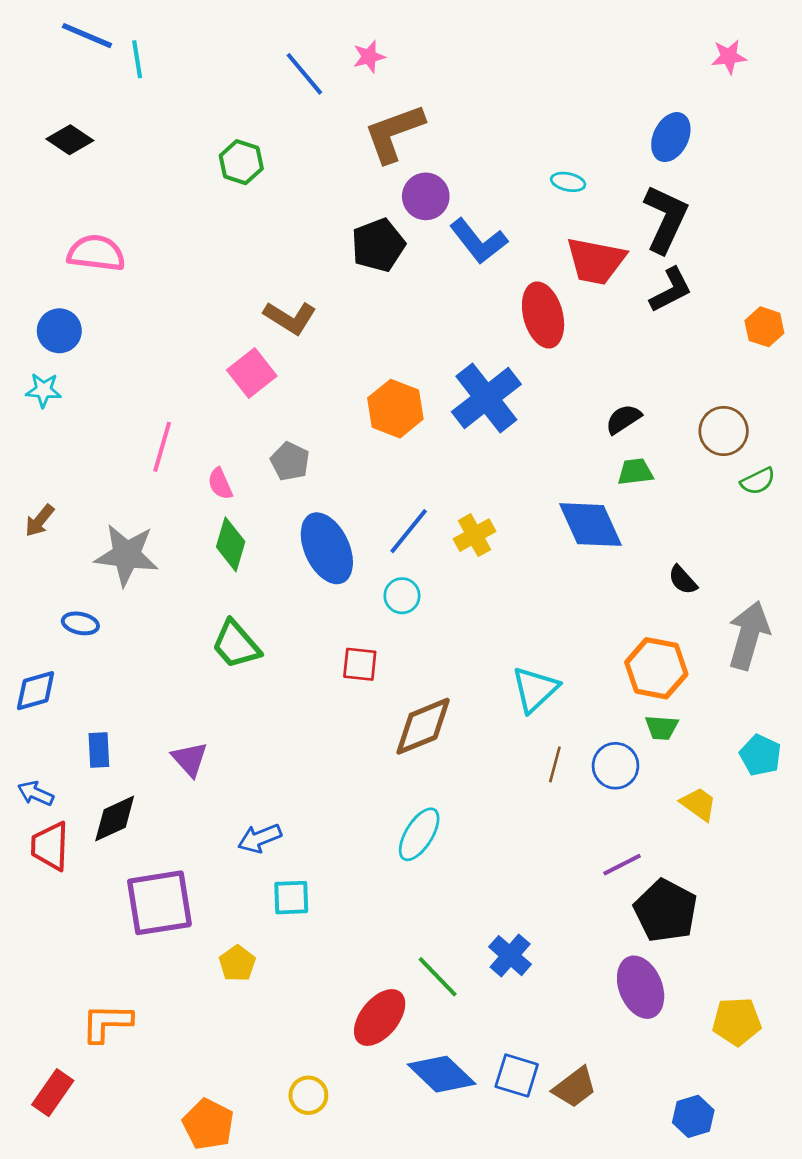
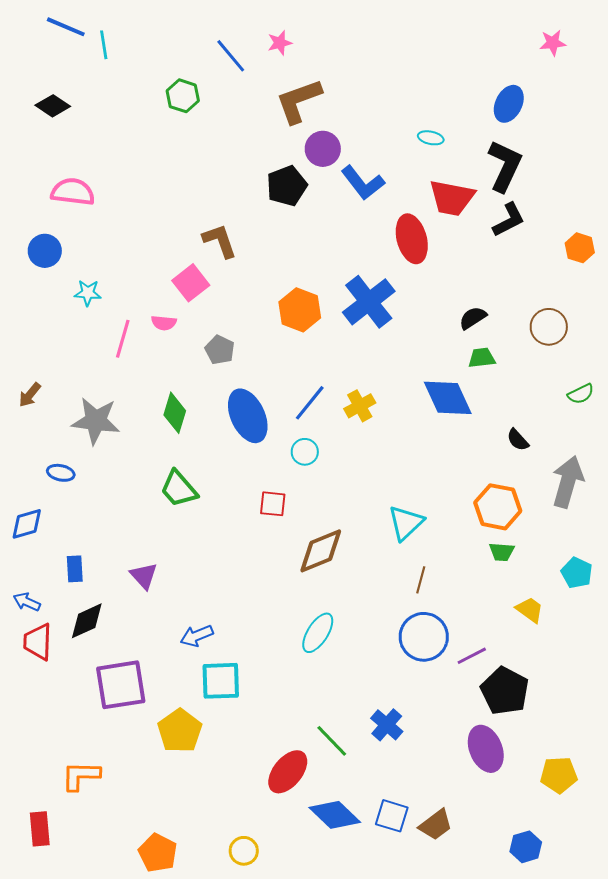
green hexagon: (241, 162) -> (183, 96), moved
brown L-shape: (290, 318) -> (220, 241), turned -141
cyan star: (43, 390) -> (88, 293), moved
green semicircle: (758, 481) -> (581, 394), moved
pink semicircle: (220, 484) -> (164, 323), moved, turned -60
blue circle: (616, 766) -> (424, 637), moved, size x1.4
cyan square: (291, 898) -> (221, 681), size x1.4
yellow pentagon: (237, 963) -> (180, 731), size x1.6
red rectangle: (53, 1093) -> (40, 829), turned -40
yellow circle: (308, 1095) -> (244, 851), moved

